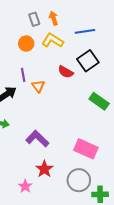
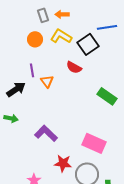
orange arrow: (54, 18) -> (62, 14), turned -72
blue line: (85, 31) -> (107, 27), moved
black square: (88, 61) -> (88, 44), moved
red star: (44, 169) -> (63, 163), moved, turned -30

